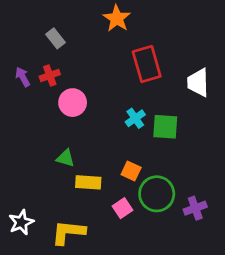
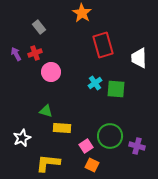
orange square: (131, 171) -> (92, 165), moved
purple cross: (195, 208) -> (137, 146), turned 35
white star: (21, 222) -> (22, 138), moved

